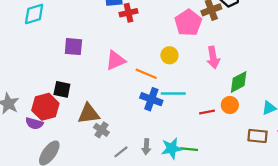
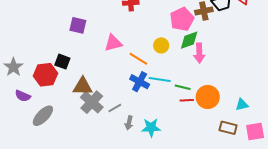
green diamond: (239, 82) -> (189, 40), moved
orange circle: (230, 105) -> (208, 97), size x1.5
purple semicircle: (34, 123) -> (23, 96), moved
gray cross: (101, 130) -> (92, 102), size x1.6
green line: (189, 149) -> (183, 87), moved
gray line: (121, 152) -> (115, 108), moved

